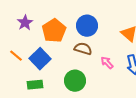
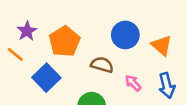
blue circle: (87, 26) -> (125, 35), moved
orange line: (16, 56) -> (15, 54), moved

